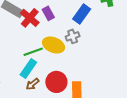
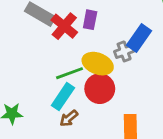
purple rectangle: (48, 13) -> (90, 20), turned 40
blue rectangle: (82, 14) -> (139, 38), moved
red circle: (56, 82) -> (100, 89), moved

